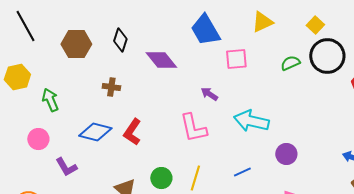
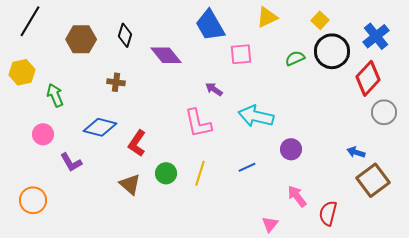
black line: (25, 26) -> (30, 21), turned 60
red L-shape: (132, 132) -> (137, 143), moved

